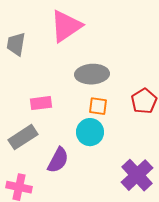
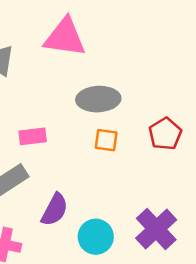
pink triangle: (66, 26) -> (65, 37), turned 42
cyan circle: (90, 132) -> (96, 237), moved

